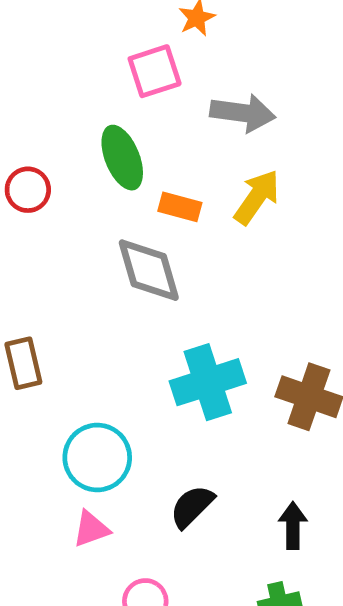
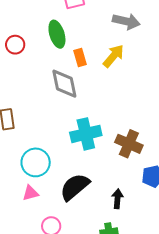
gray arrow: (243, 113) -> (126, 21), moved
orange rectangle: (180, 207) -> (80, 57), turned 54
black semicircle: (192, 506) -> (75, 187), size x1.5

